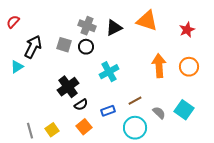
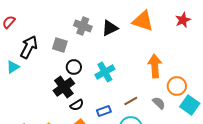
red star: (187, 30) -> (183, 20), moved
black circle: (86, 47) -> (74, 67), moved
orange circle: (189, 67) -> (177, 86), moved
cyan square: (184, 110) -> (190, 105), moved
gray semicircle: (159, 113) -> (159, 103), moved

